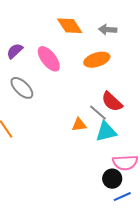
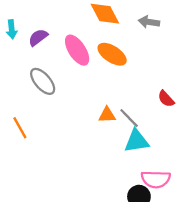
orange ellipse: (97, 60) -> (112, 54), moved, turned 45
red semicircle: (112, 102) -> (166, 99), moved, size x0.7
orange triangle: (79, 125) -> (107, 115), moved

